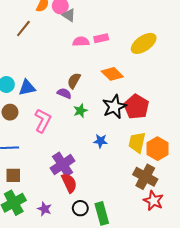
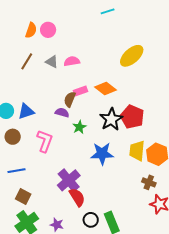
gray triangle: (69, 15) -> (52, 62), moved
brown line: (23, 29) -> (27, 61), moved
pink rectangle: (101, 38) -> (81, 91), moved
blue star: (101, 141) -> (102, 154), size x1.6
brown square: (13, 175) -> (23, 196), turned 35
brown cross: (145, 177) -> (149, 182), size x0.6

